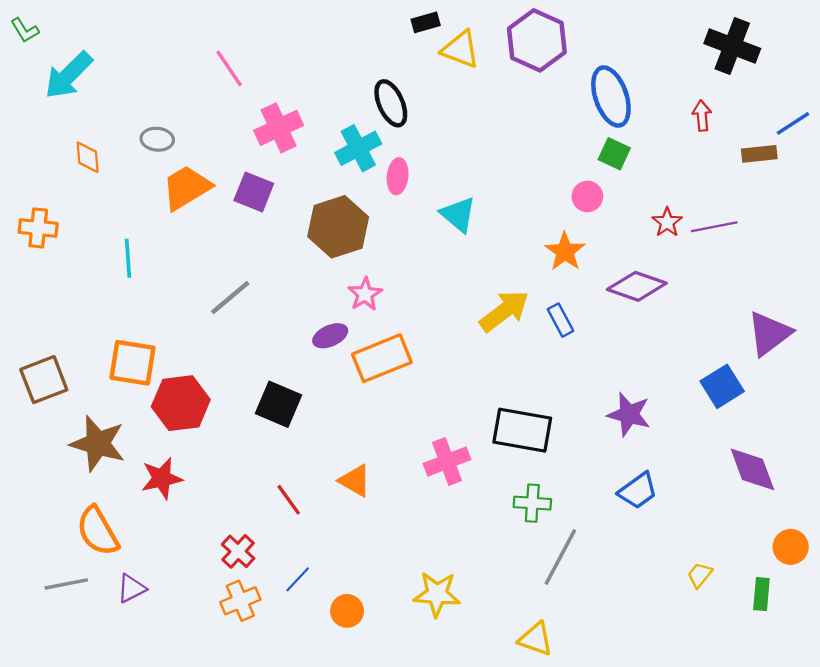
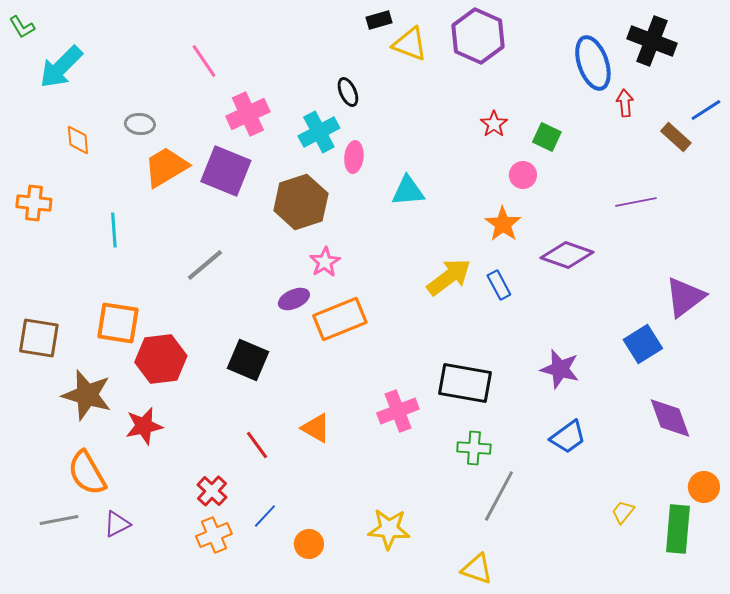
blue ellipse: (611, 97) -> (593, 63), moved
black ellipse: (391, 103) -> (348, 92), size x0.7
brown rectangle: (759, 154) -> (676, 137), turned 48
purple square: (254, 192) -> (226, 171), size x1.4
cyan triangle: (458, 214) -> (408, 191), turned -45
red star: (667, 222) -> (494, 124), moved
brown square: (44, 380) -> (39, 338), turned 30
green rectangle: (761, 594) -> (678, 529), size x1.6

